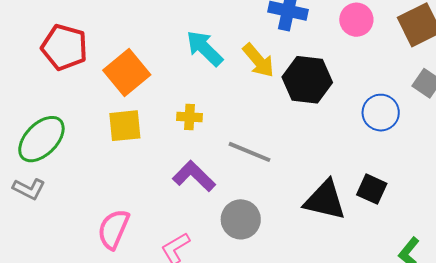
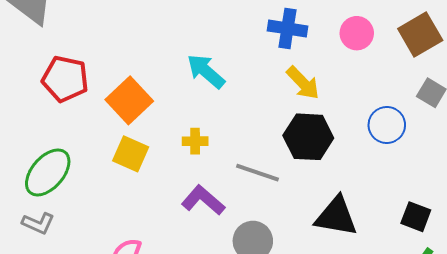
yellow arrow: (258, 60) -> (303, 83), moved
black hexagon: (307, 80) -> (308, 137), moved
yellow square: (125, 126) -> (131, 154), turned 33
black square: (372, 189) -> (416, 217), moved

